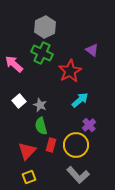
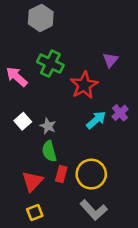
gray hexagon: (45, 27) -> (41, 18), moved
purple triangle: (92, 50) -> (110, 60), turned 32
purple cross: (89, 125) -> (120, 113), moved

